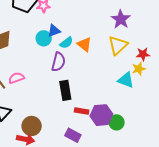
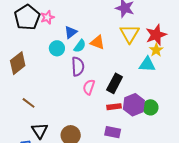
blue triangle: (54, 31) -> (71, 32), moved
red star: (143, 54) -> (156, 35), size x1.5
pink semicircle: (16, 78) -> (89, 87), moved, turned -35
black rectangle: (65, 90) -> (115, 83), moved, turned 54

